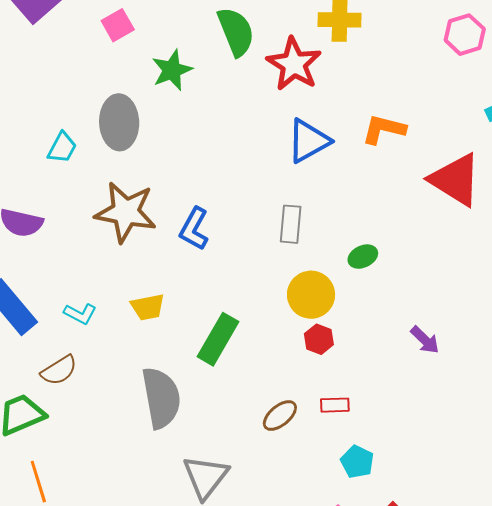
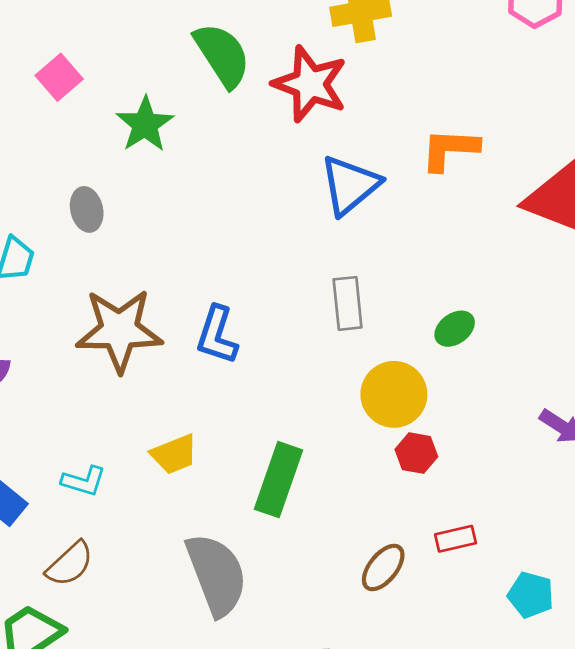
gray ellipse: (119, 122) -> (87, 209), size x0.6
cyan pentagon: (357, 462) -> (531, 595), moved

